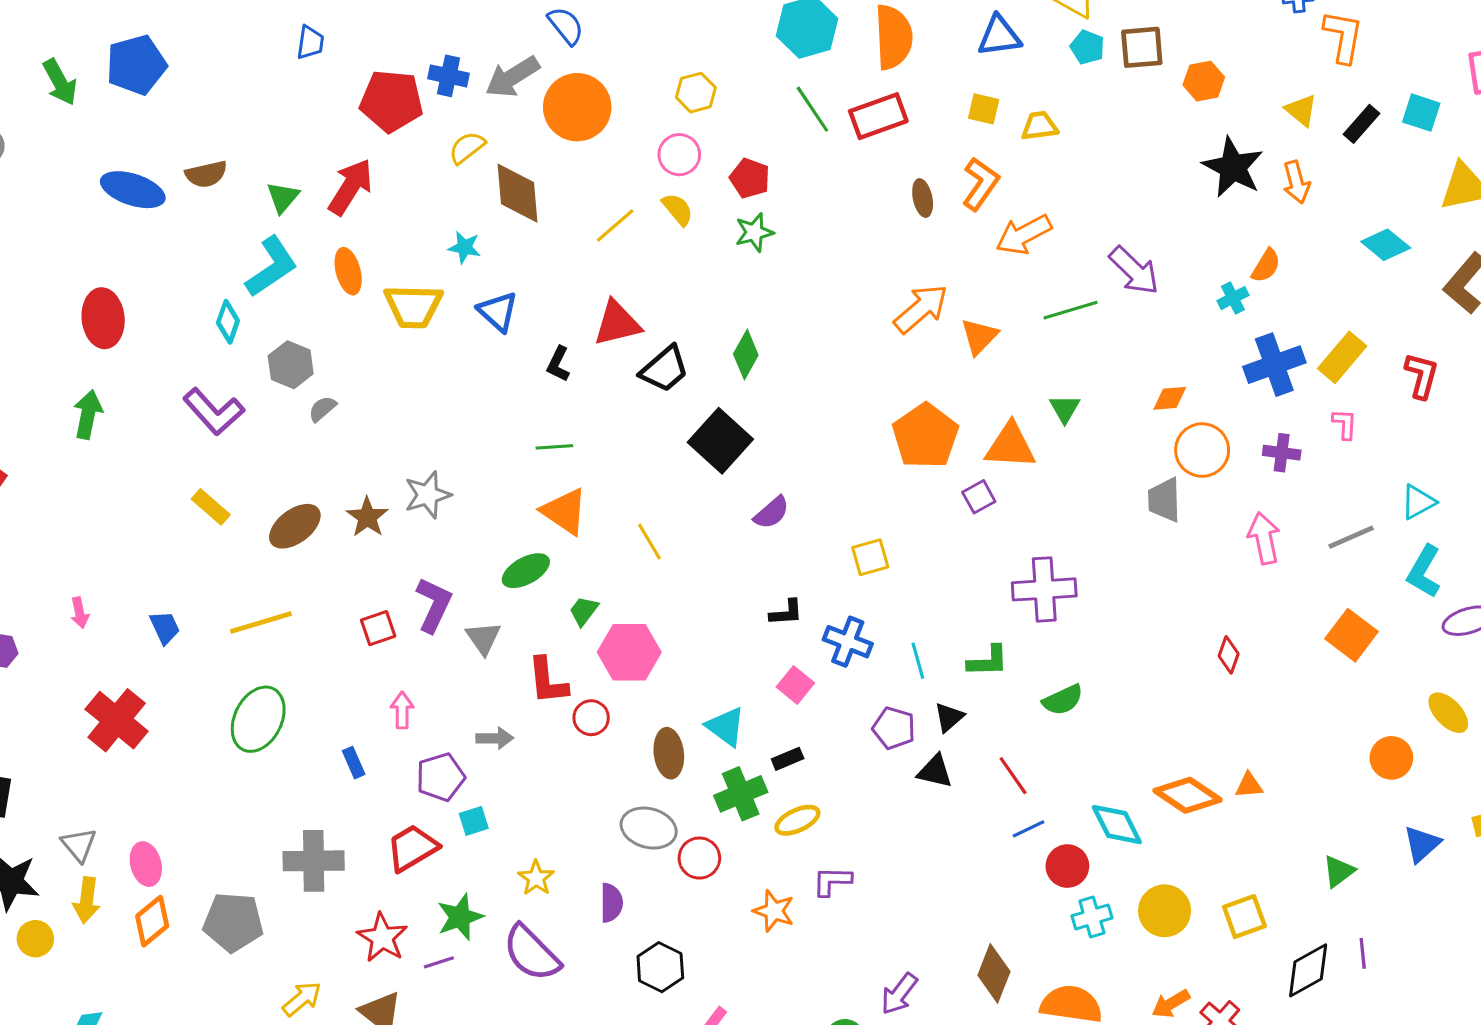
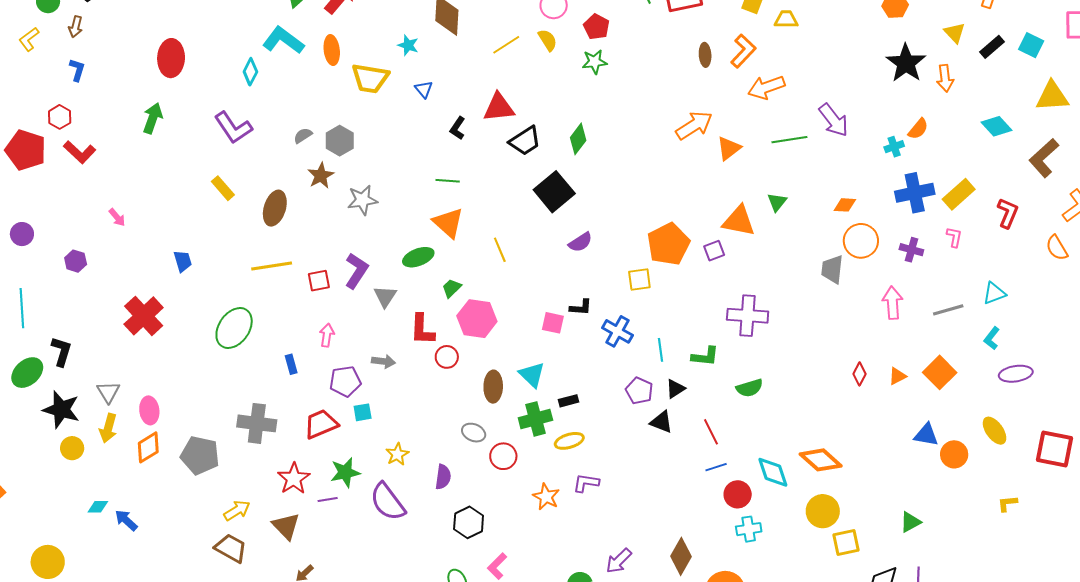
cyan L-shape: (272, 267) -> (283, 40), turned -117
blue triangle: (498, 312) -> (424, 89), size x0.7
gray hexagon: (291, 365) -> (340, 141), moved
orange pentagon: (925, 436) -> (668, 244), moved
brown star: (367, 517) -> (321, 176), moved
brown ellipse: (295, 526) -> (275, 208), turned -44
cyan L-shape: (1424, 571) -> (992, 338), size x0.7
pink arrow: (80, 613) -> (117, 217), moved, turned -36
yellow line: (261, 622) -> (272, 266), moved
pink square: (795, 685) -> (553, 323), moved, turned -35
orange triangle: (1249, 785) -> (897, 376), moved, turned -30
gray ellipse: (649, 828) -> (474, 433), size x0.7
blue triangle: (1422, 844) -> (926, 435), moved, turned 44
yellow circle: (1165, 911) -> (823, 511), moved

